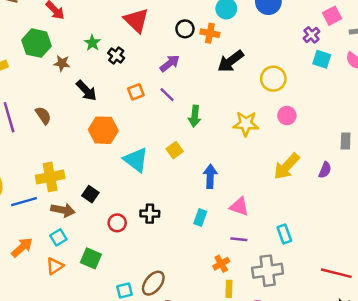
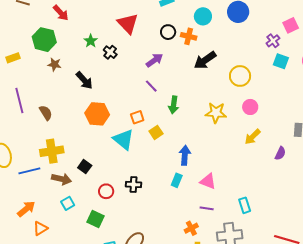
brown star: (62, 63) -> (54, 65), moved
orange square: (136, 92) -> (137, 117), moved
brown semicircle: (43, 115) -> (46, 113), moved
yellow arrow: (287, 166) -> (253, 137), moved, size x0.7
cyan rectangle: (200, 217) -> (177, 180), moved
cyan square: (58, 237) -> (68, 203), moved
green square: (91, 258) -> (96, 219), moved
orange triangle: (55, 266) -> (40, 228), moved

